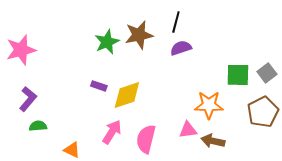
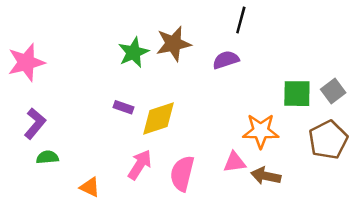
black line: (176, 22) -> (241, 20), moved

